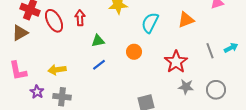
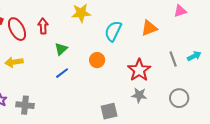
green triangle: (98, 41) -> (61, 49), turned -32
yellow arrow: (57, 70) -> (14, 62), moved
gray star: (186, 87) -> (139, 95), moved

